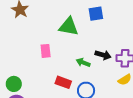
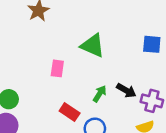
blue square: (96, 14) -> (152, 44), moved
green arrow: (83, 63) -> (100, 94), turned 88

